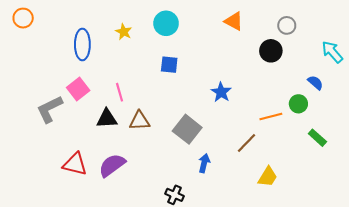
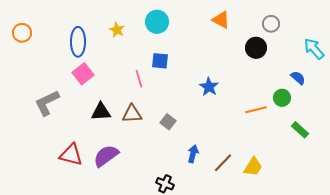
orange circle: (23, 18) -> (22, 33), moved
pink square: (78, 89) -> (83, 74), moved
pink line: (119, 92) -> (139, 79), moved
gray square: (187, 129) -> (168, 122), moved, size x0.6
brown line: (247, 143) -> (223, 163), moved

